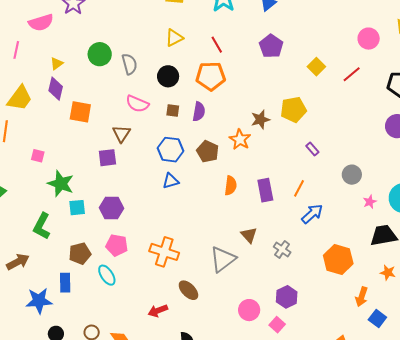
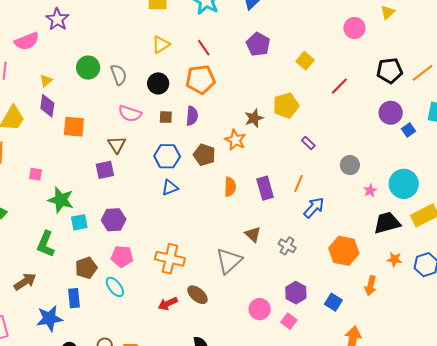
red line: (352, 74) -> (339, 86), moved
red arrow: (158, 311) -> (168, 304), moved
blue square: (377, 318) -> (333, 302), moved

